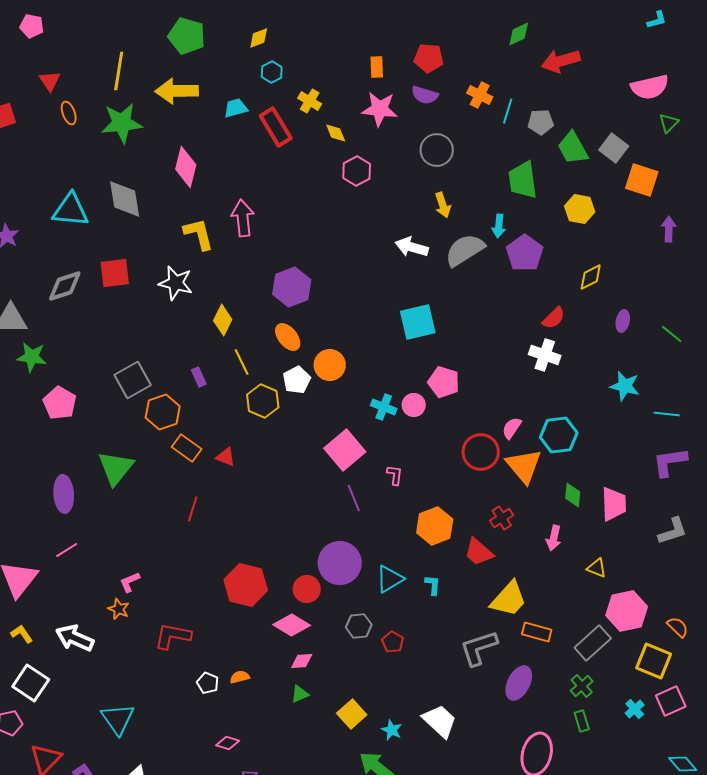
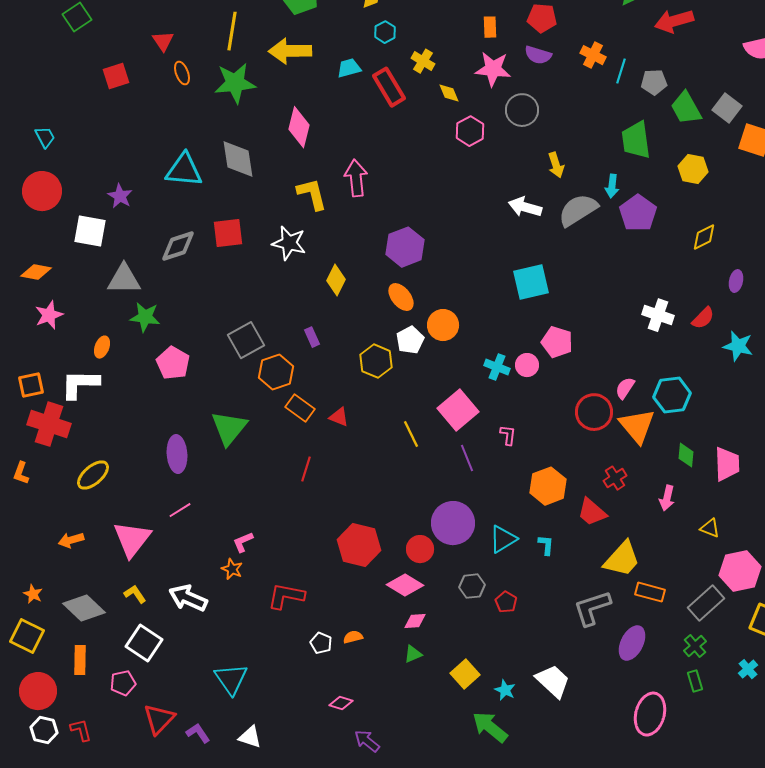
gray circle: (437, 150) -> (522, 110), moved
red semicircle: (554, 318) -> (703, 318), moved
yellow line: (242, 362) -> (411, 434), moved

